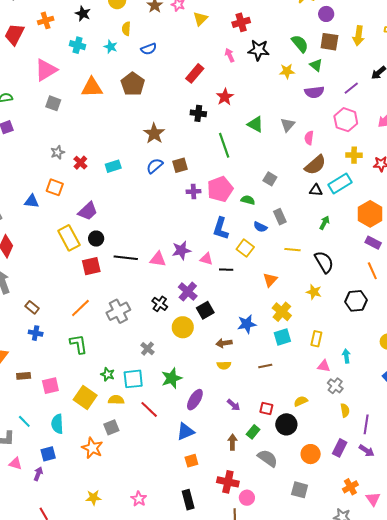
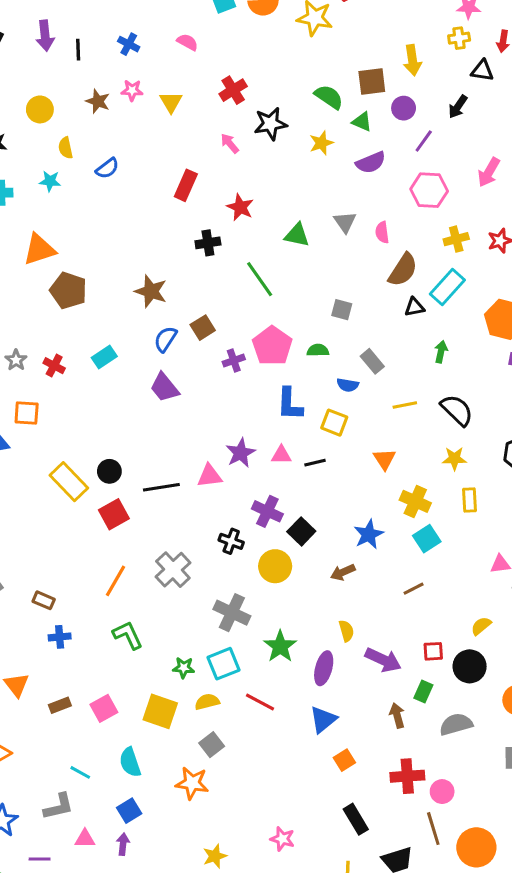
purple circle: (326, 14) -> (404, 108), moved
brown pentagon: (133, 84) -> (68, 290), moved
purple trapezoid: (88, 211) -> (164, 387), moved, turned 110
yellow rectangle: (316, 339) -> (470, 500), moved
gray cross: (147, 349) -> (232, 613), size x1.6
yellow semicircle: (224, 365) -> (346, 631), moved, turned -88
purple arrow: (234, 405) -> (383, 660), size x1.6
gray semicircle: (268, 458) -> (456, 724), turned -35

